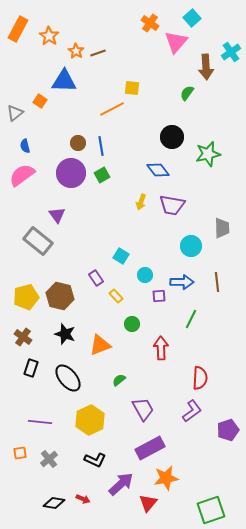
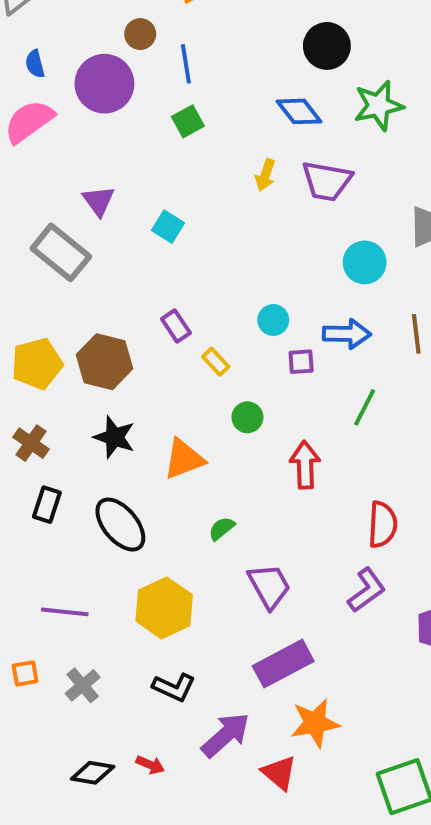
brown circle: (78, 143) -> (140, 34), moved
green star: (208, 154) -> (379, 106), moved
purple circle: (71, 173) -> (104, 84), moved
cyan square: (121, 256) -> (168, 227), moved
red triangle: (148, 503) -> (279, 773), turned -30

